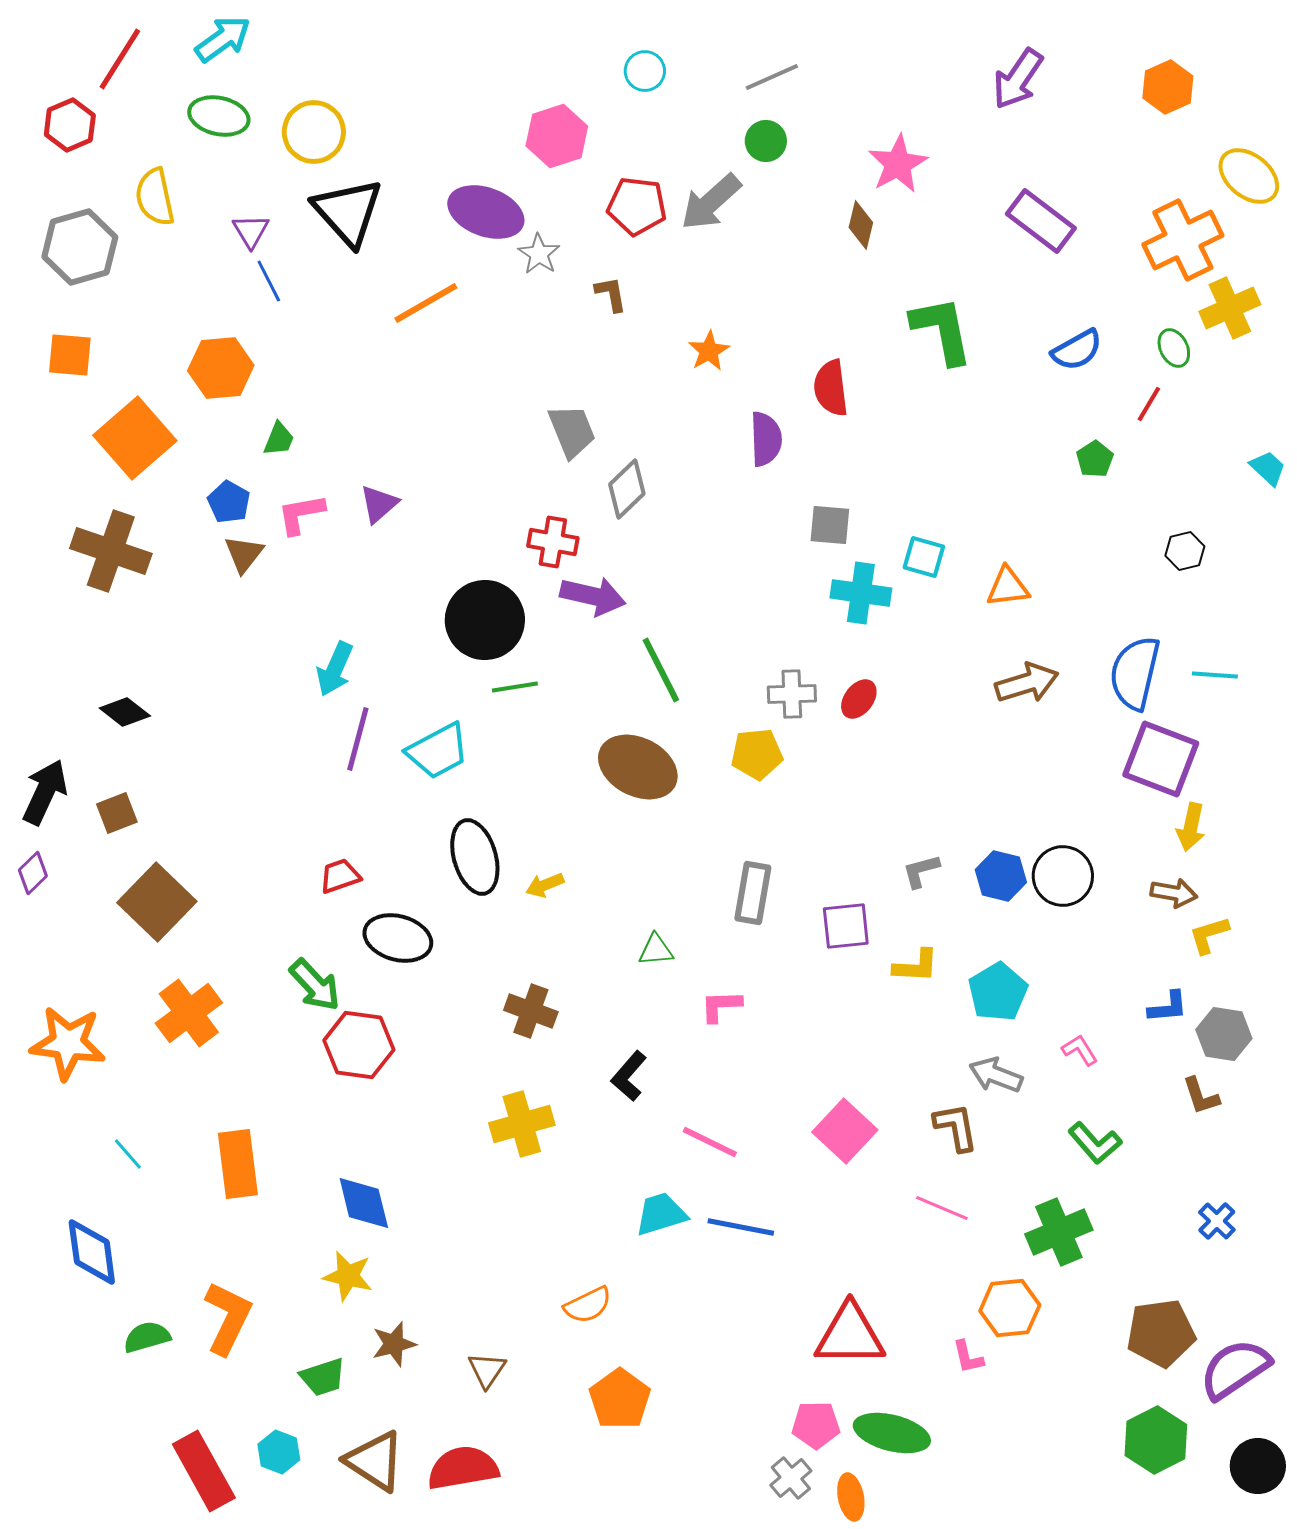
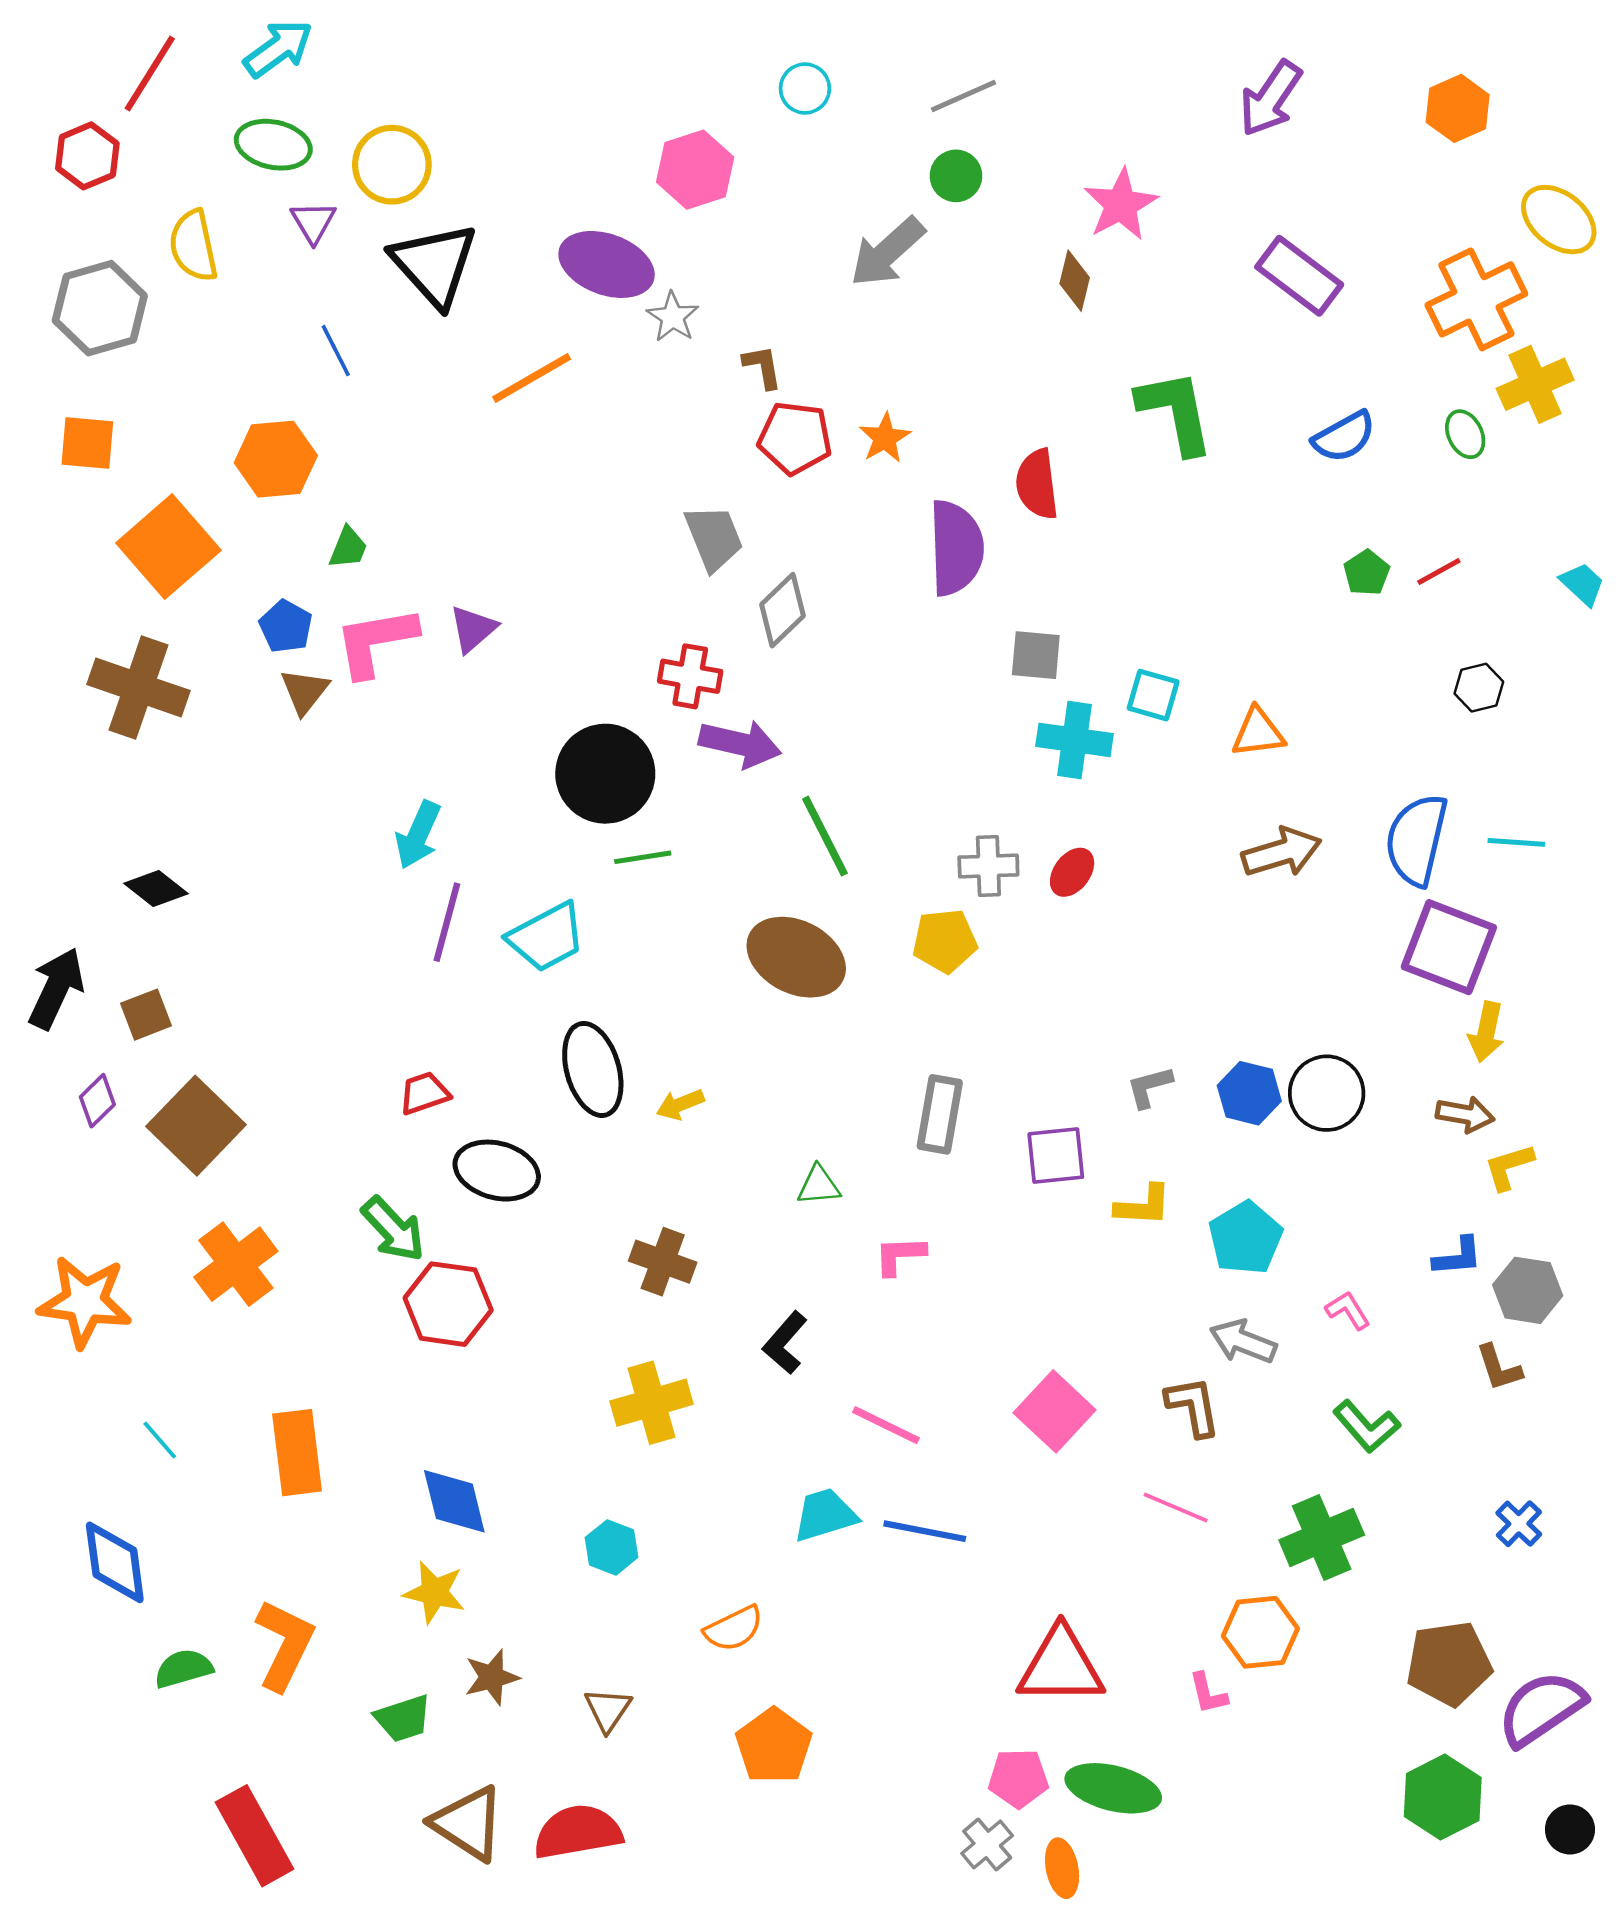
red pentagon: (637, 206) -> (795, 438), moved
purple triangle: (251, 231) -> (313, 222), moved
red line: (1149, 404) -> (1439, 571), moved, turned 30
purple semicircle: (766, 439) -> (956, 548), size x1.4
pink L-shape: (301, 514) -> (376, 641), size x1.4
purple diamond: (33, 873) -> (97, 1101), moved
cyan hexagon: (279, 1452) -> (612, 1547), moved
black circle: (1258, 1466) -> (1570, 1829), size x0.7

